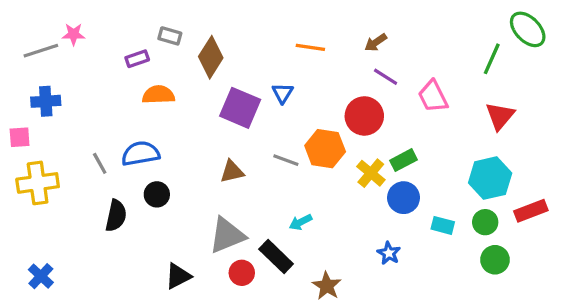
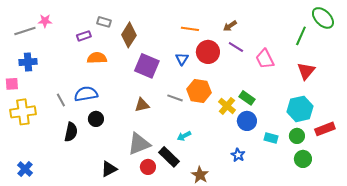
blue triangle: (283, 93) -> (182, 59), moved
red circle: (364, 116) -> (208, 52), moved
green rectangle: (404, 160) -> (247, 98), turned 63

